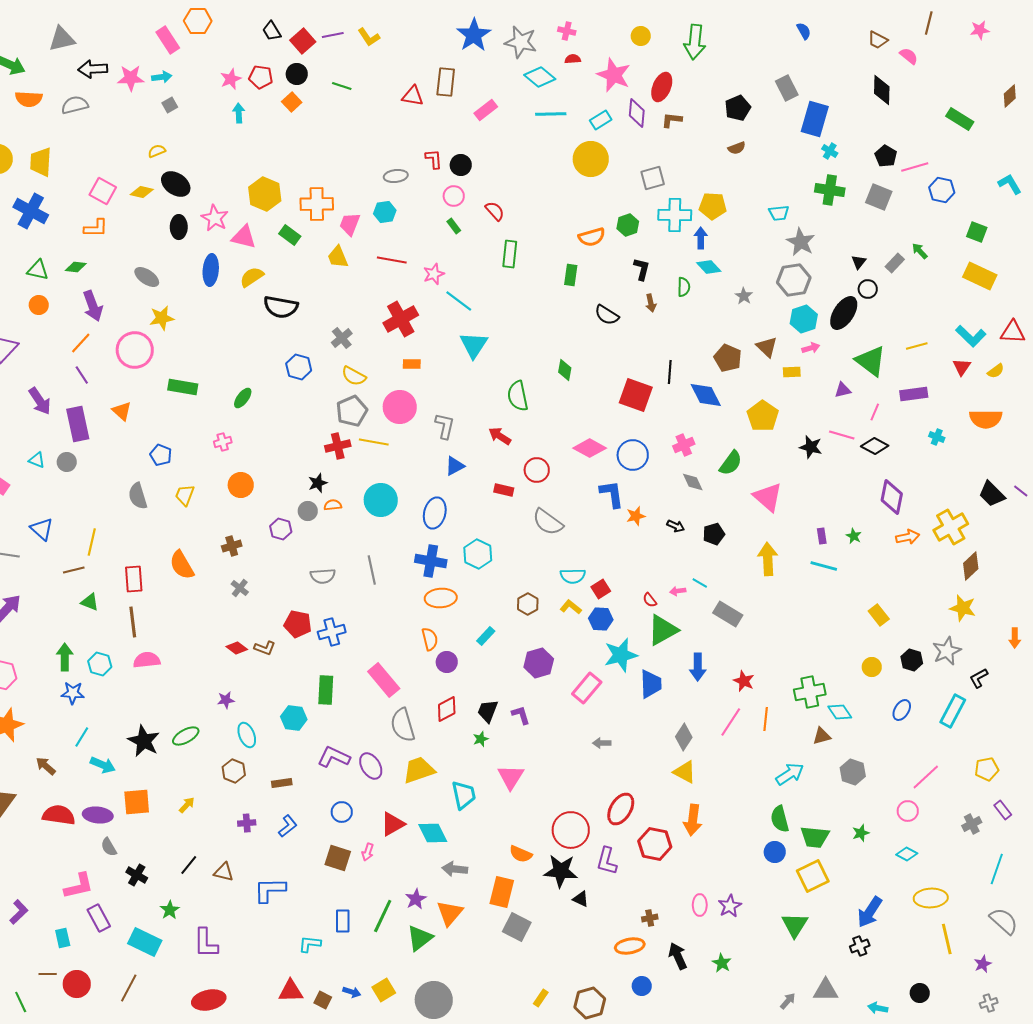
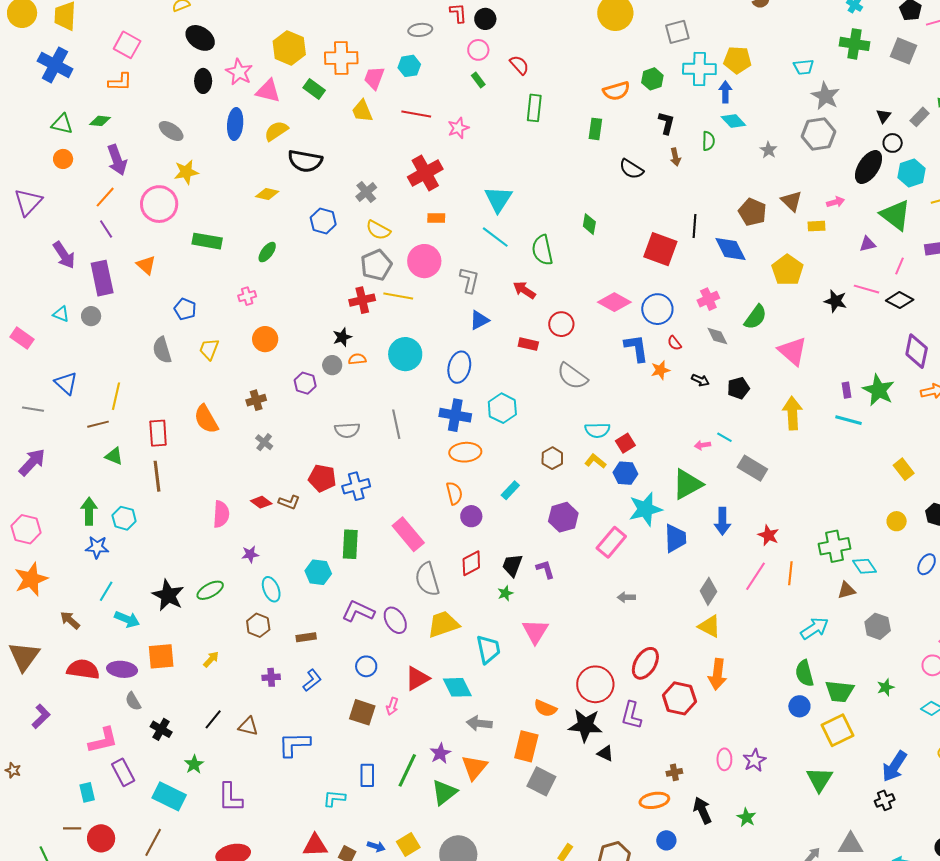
yellow diamond: (142, 192) -> (267, 194), moved
cyan line: (459, 301) -> (495, 237), moved
cyan hexagon: (804, 319) -> (912, 173), moved
green star: (854, 536) -> (879, 390), size x2.0
red semicircle: (650, 600) -> (674, 343), moved
pink semicircle: (147, 660) -> (221, 514), moved, turned 100
purple L-shape: (19, 912) -> (41, 716), moved

